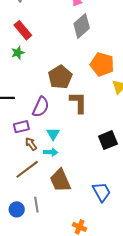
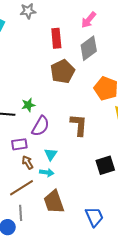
red rectangle: (23, 30) -> (56, 38), moved, turned 30
green star: (18, 53) -> (28, 105), moved
brown pentagon: (60, 77) -> (63, 71), moved
gray line: (36, 205) -> (21, 213), moved

